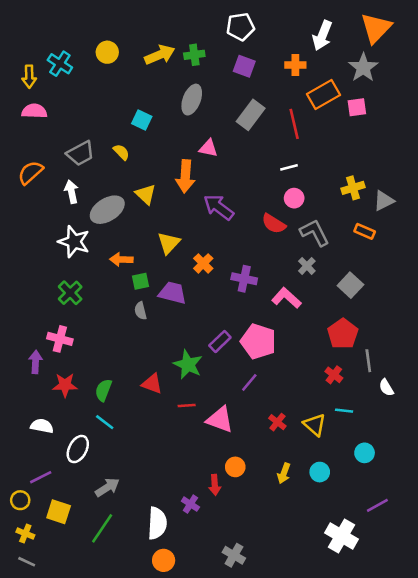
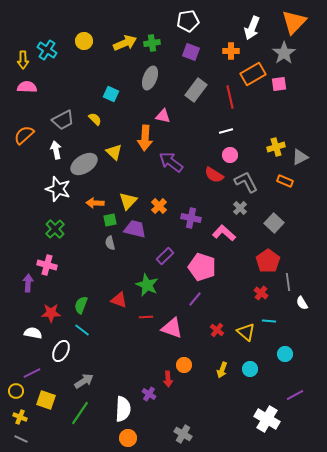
yellow triangle: (169, 243) -> (128, 201), moved
purple rectangle: (220, 341) -> (165, 256), moved
red star: (65, 385) -> (51, 313), moved

